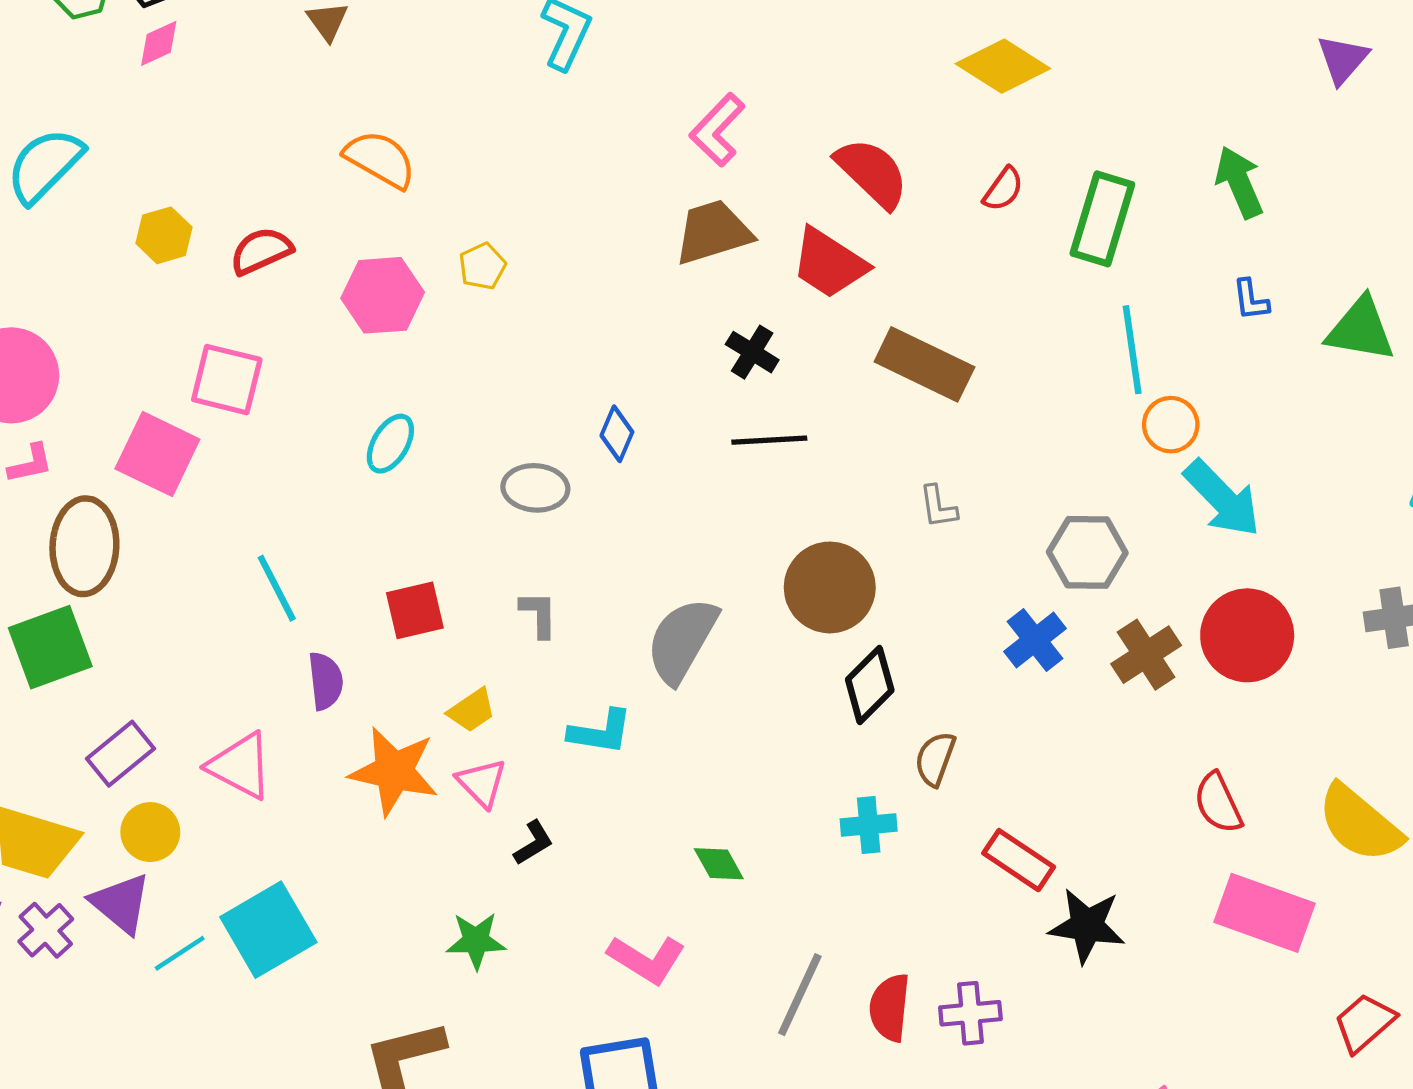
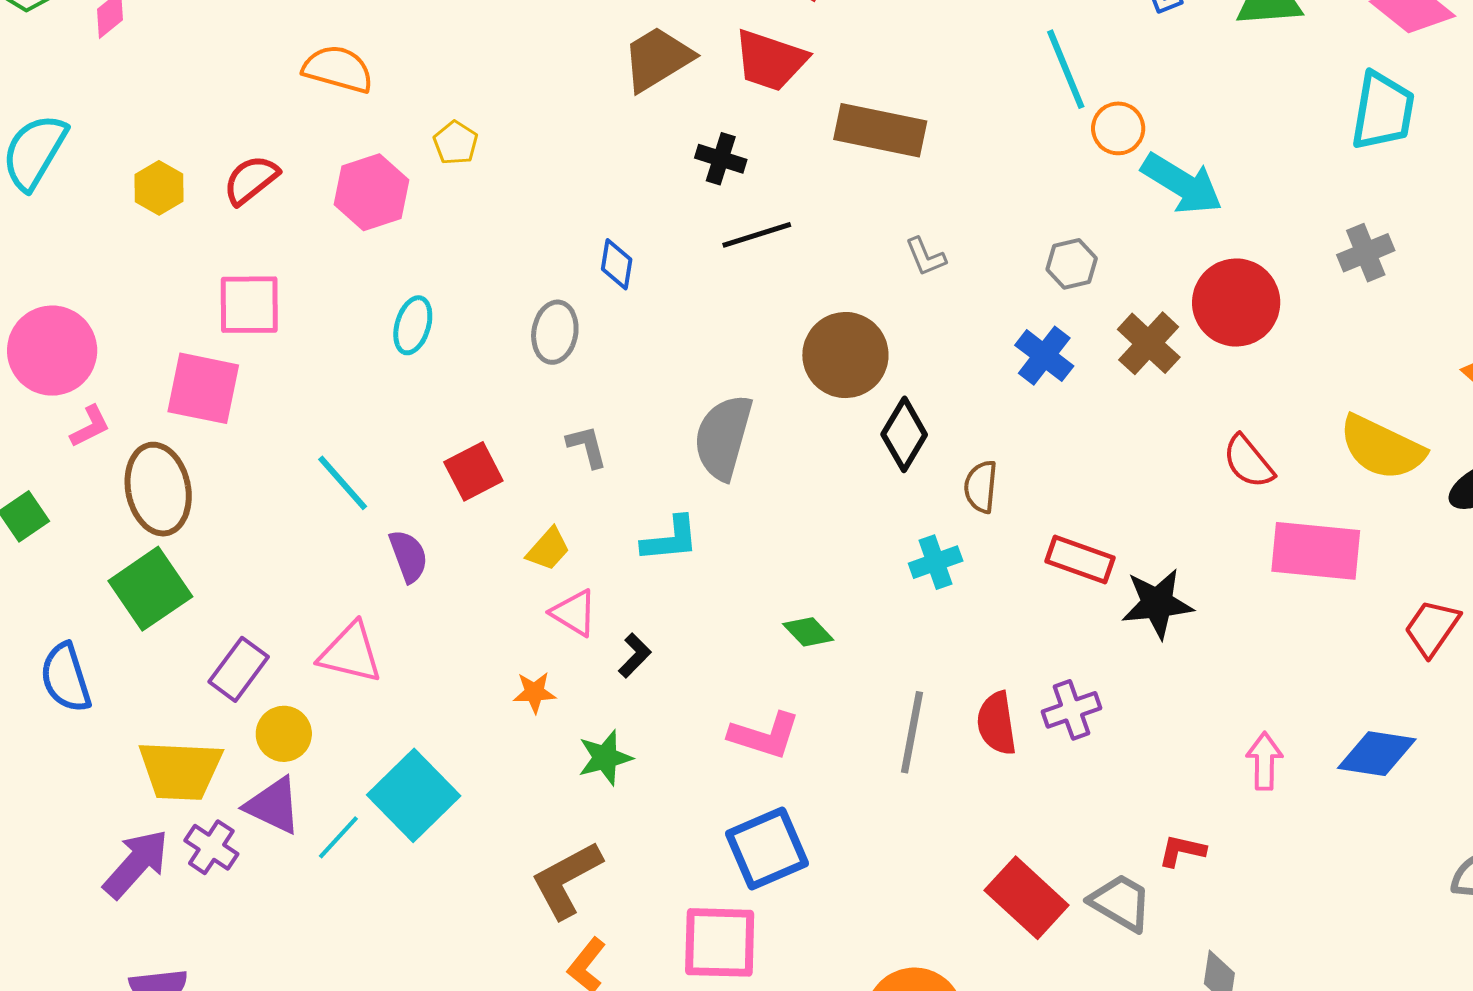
gray ellipse: (535, 488) -> (555, 332), turned -70
gray hexagon: (1087, 552) -> (1072, 264), size x0.7
orange star: (394, 771) -> (534, 692), moved, size x0.5

